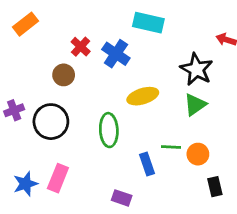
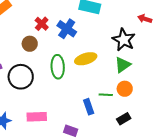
green ellipse: (109, 130) -> (58, 67), moved
orange circle: (198, 154) -> (125, 89), moved
pink rectangle: (58, 178) -> (37, 117), moved, turned 66
black rectangle: (215, 187) -> (124, 119), moved, turned 72

